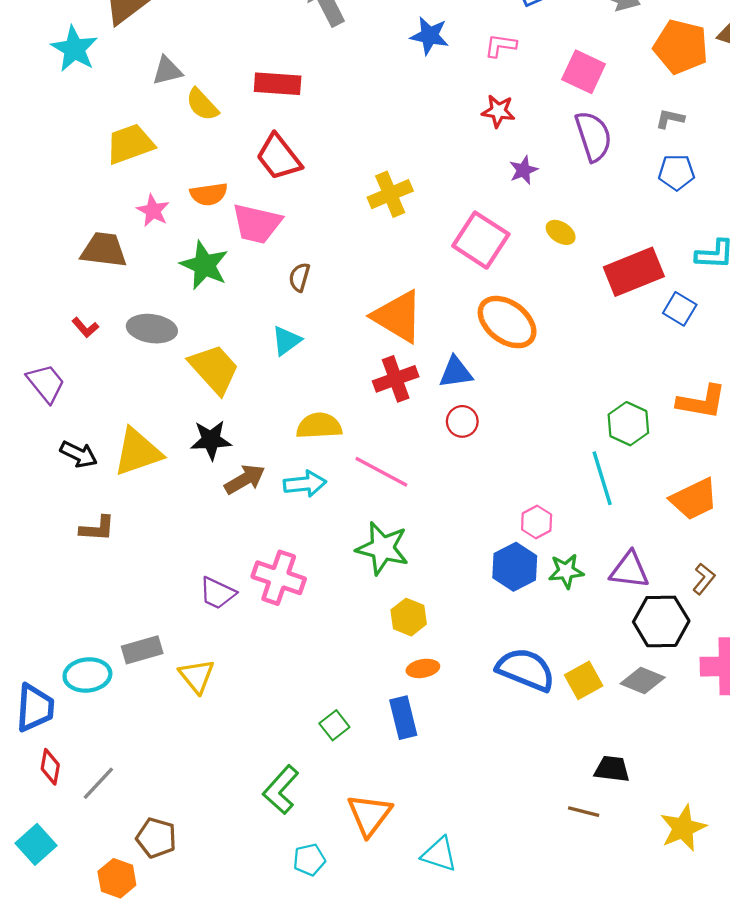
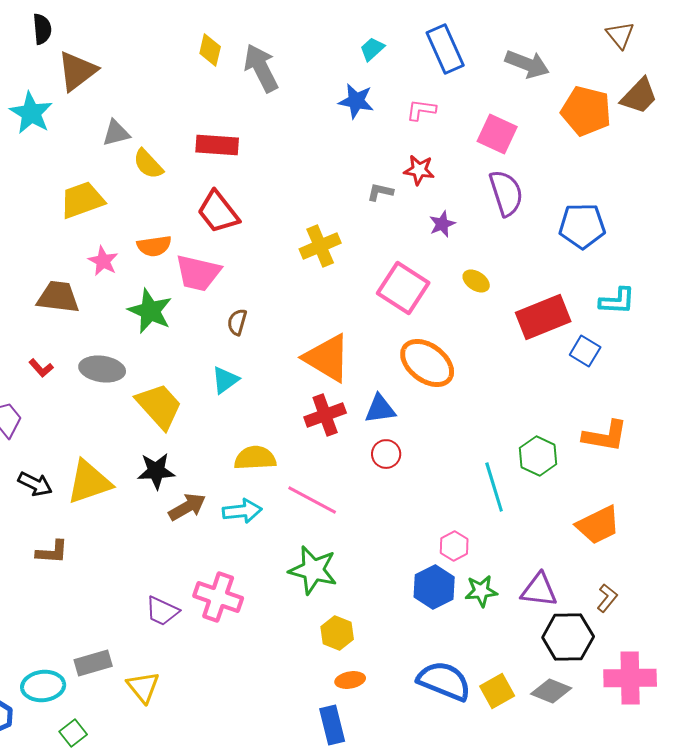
gray L-shape: (670, 119) -> (380, 192), moved
blue pentagon: (676, 172) -> (582, 226), size x1.4
cyan line: (602, 478) -> (494, 487), moved
green square: (334, 725) -> (73, 733), moved

